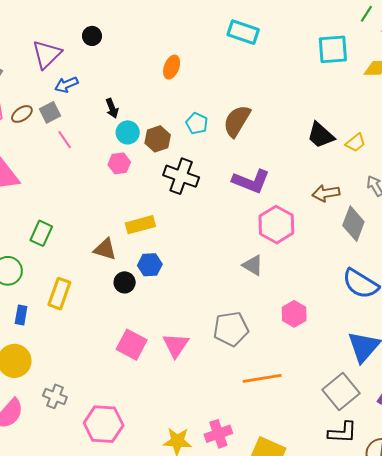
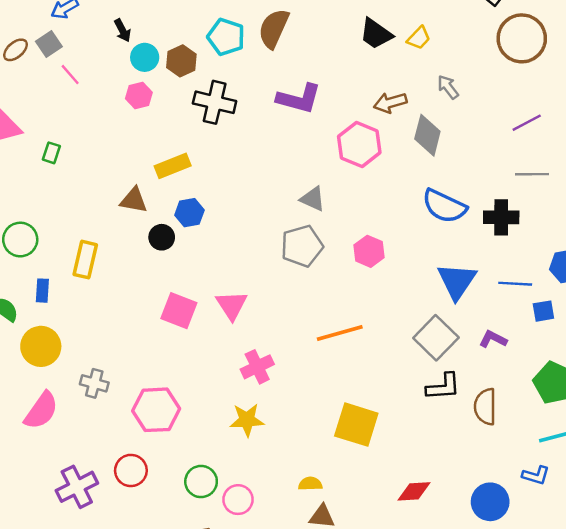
cyan pentagon: (197, 123) -> (226, 37), size x1.4
pink hexagon: (276, 225) -> (359, 145), moved
green rectangle: (41, 233) -> (51, 153), moved, size x0.7
gray pentagon: (231, 329) -> (302, 246), moved
pink cross: (218, 434) -> (257, 367), moved

